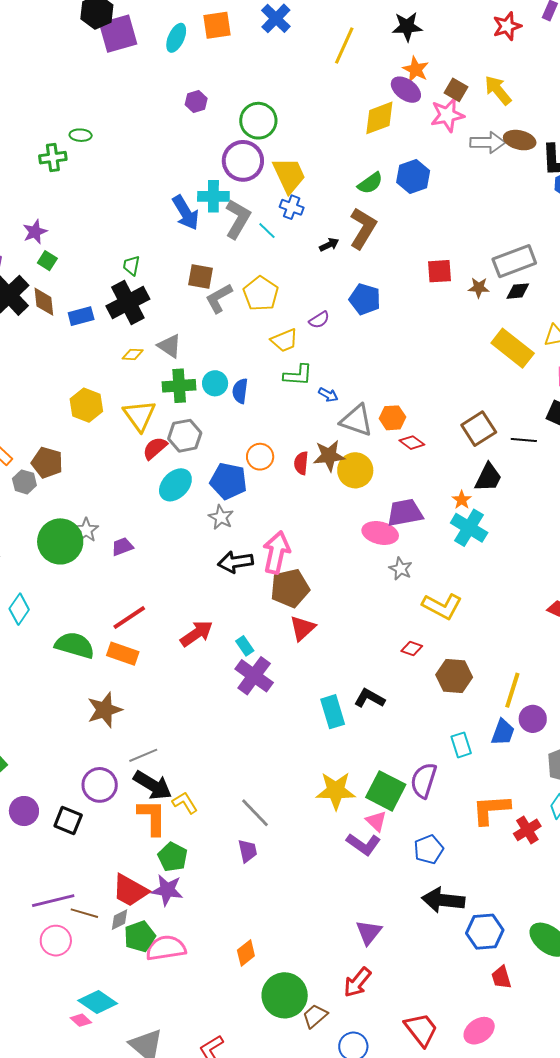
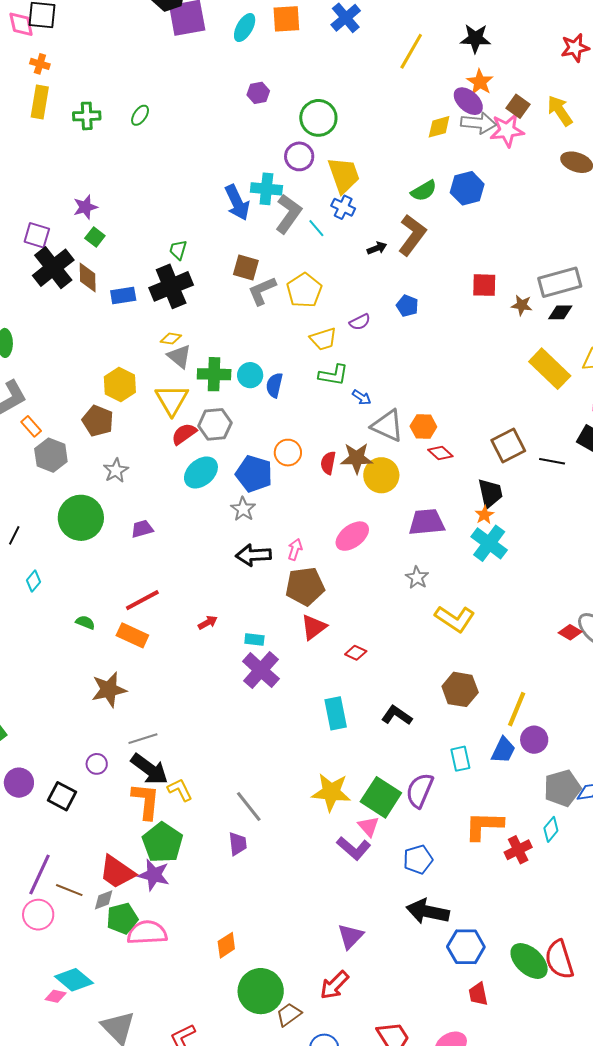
yellow diamond: (379, 118) -> (439, 127), size x0.7
green ellipse: (81, 135) -> (140, 115), turned -65
gray arrow: (488, 142) -> (479, 123), moved
green cross: (53, 158) -> (87, 116), moved
purple circle: (243, 161) -> (299, 156), size x0.7
blue pentagon: (365, 299) -> (407, 306), size x0.7
gray triangle: (170, 346) -> (179, 356), moved
brown pentagon: (47, 463) -> (98, 421), moved
black trapezoid: (488, 477) -> (490, 493), moved, turned -44
gray hexagon: (24, 482) -> (51, 455), size x1.4
gray star: (86, 530) -> (116, 470), moved
pink ellipse: (380, 533) -> (352, 536), moved, turned -56
pink arrow: (276, 552) -> (295, 549), size x0.5
cyan diamond: (19, 609) -> (33, 581), size x0.7
red arrow: (197, 634) -> (208, 623), size x0.6
green semicircle: (75, 645) -> (85, 622), size x0.5
cyan rectangle: (245, 646) -> (254, 639), turned -54
red diamond: (412, 649) -> (356, 653), moved
black L-shape: (369, 698) -> (397, 715), moved
purple circle: (100, 785) -> (97, 764), size x0.6
green pentagon: (173, 857) -> (163, 843), size x1.4
purple line: (53, 901) -> (39, 875), turned -57
pink diamond: (81, 1020) -> (56, 996), turned -35

